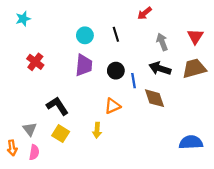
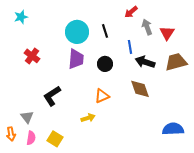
cyan circle: (85, 35) -> (77, 32), size x1.5
red triangle: (195, 36) -> (167, 33), moved
gray arrow: (162, 42) -> (147, 27), moved
blue line: (133, 81) -> (130, 47), moved
black L-shape: (57, 106) -> (52, 96), turned -90
yellow arrow: (97, 130) -> (88, 118), turned -112
yellow square: (61, 134) -> (55, 139), moved

